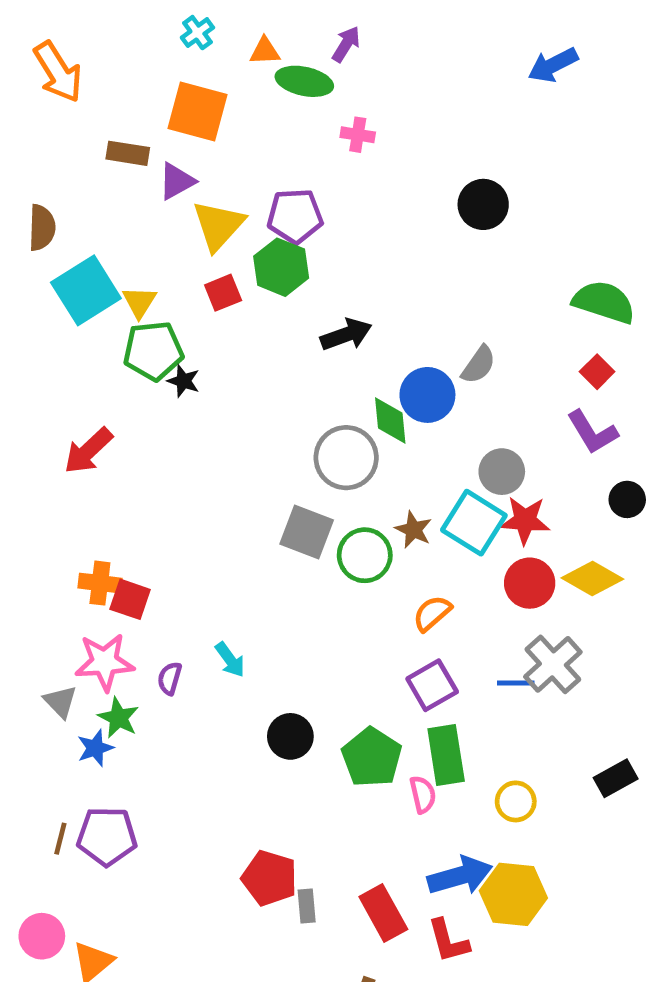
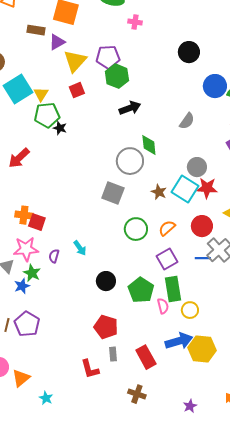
green hexagon: (281, 267) -> (117, 76), moved
blue circle: (427, 395) -> (215, 86), moved
green circle: (365, 555) -> (136, 229), moved
red circle: (530, 583) -> (202, 226), moved
yellow circle: (516, 801) -> (190, 310), moved
purple pentagon: (107, 836) -> (27, 324), turned 30
red pentagon: (269, 878) -> (106, 327), moved
red L-shape: (448, 941) -> (90, 369), moved

